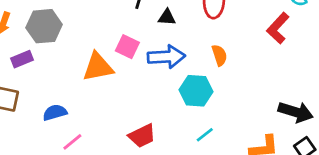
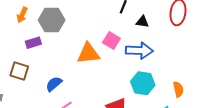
orange semicircle: (219, 55) -> (178, 89), moved
cyan hexagon: (196, 91) -> (143, 83), moved
blue semicircle: (55, 112) -> (54, 84), turned -30

